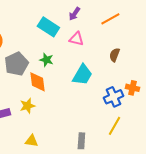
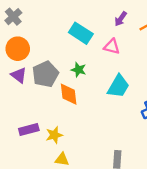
purple arrow: (74, 14) -> (121, 19), moved
yellow star: (27, 106) -> (54, 135), moved

